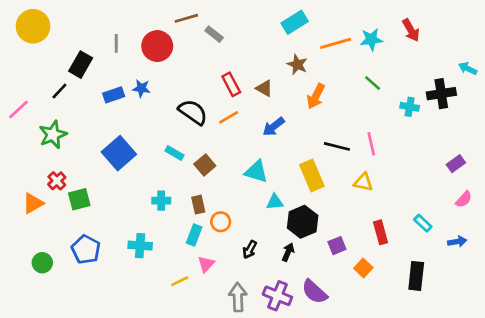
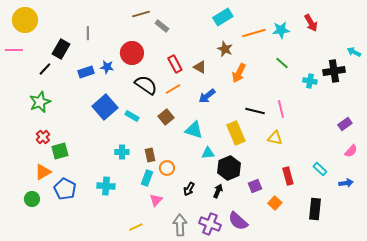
red circle: (157, 46) -> (132, 53), moved
pink line: (19, 109) -> (14, 50), moved, turned 42
blue square: (119, 153) -> (105, 107), moved
brown square: (205, 165) -> (166, 117), moved
orange triangle: (33, 203) -> (43, 172), moved
yellow line: (180, 281) -> (136, 227), moved

